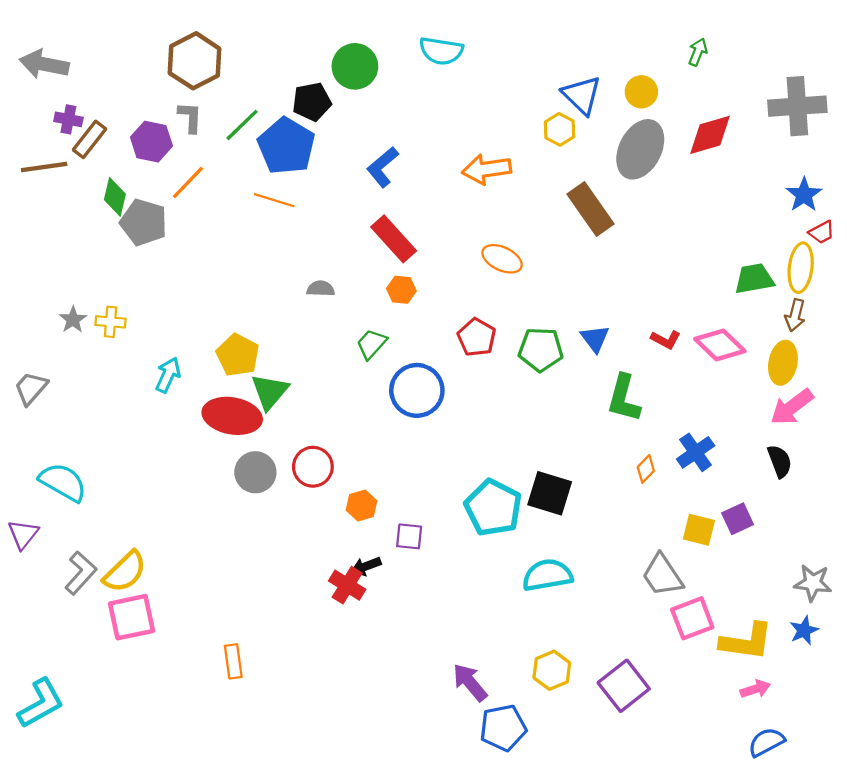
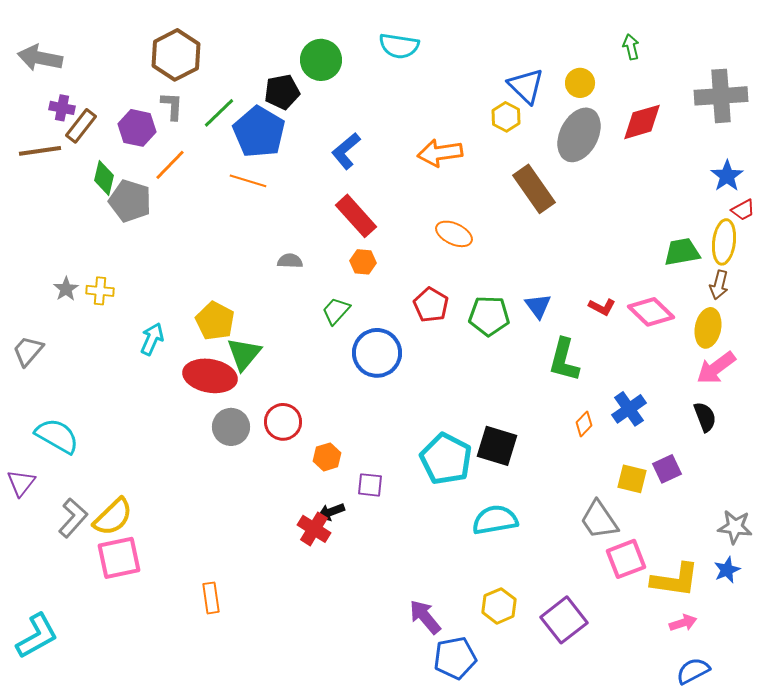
green arrow: (698, 52) -> (631, 47), turned -35

